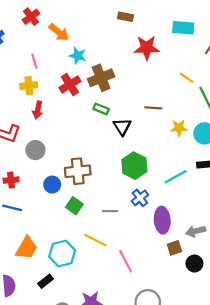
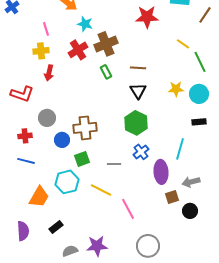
brown line: (153, 108) -> (138, 68), moved
green rectangle: (101, 109) -> (106, 72), turned 40
black triangle: (122, 127) -> (138, 91), moved
gray circle: (35, 150) -> (47, 118), moved
cyan line: (176, 177) -> (180, 149), moved, turned -45
green square: (74, 206) -> (82, 159), turned 35
cyan hexagon: (62, 253) -> (67, 182), moved

